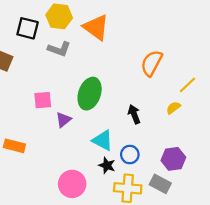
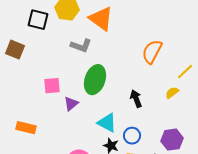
gray L-shape: (59, 49) -> (81, 46), moved

